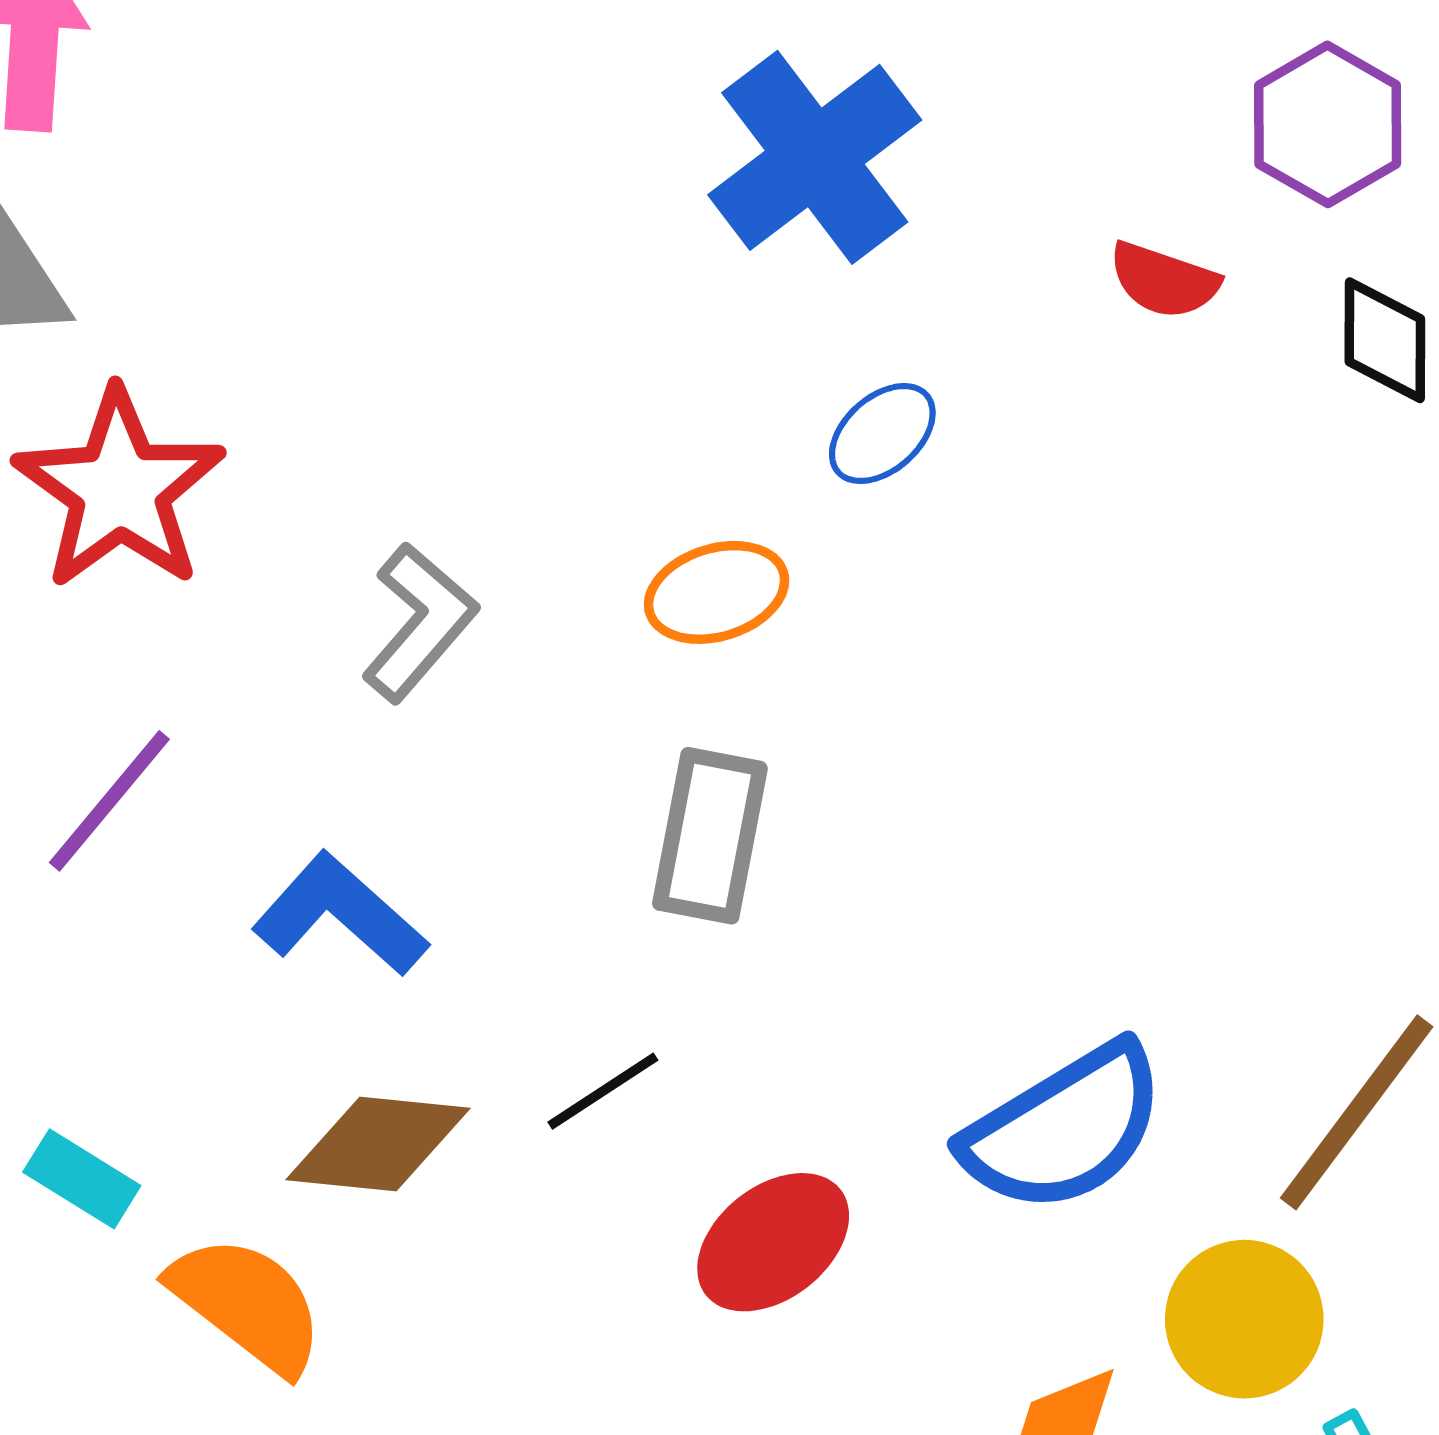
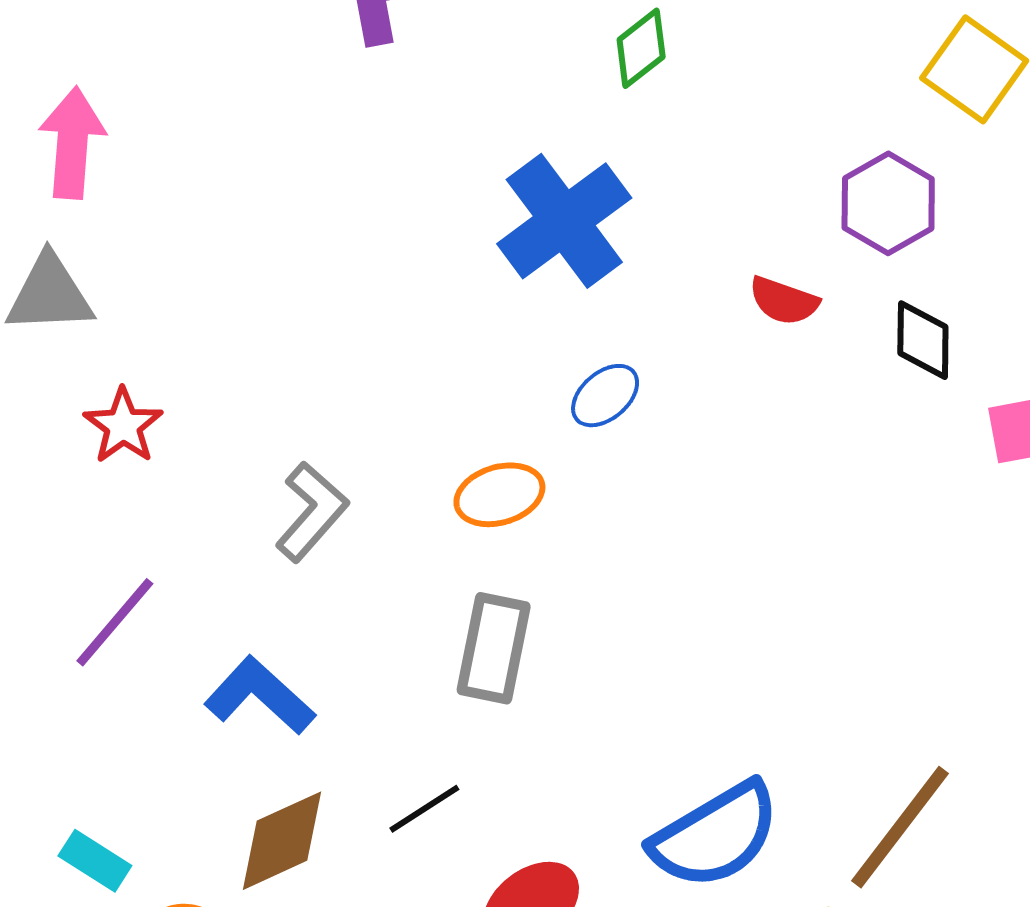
red star: (119, 489) -> (123, 426), size x0.6
brown diamond: (378, 1144) -> (282, 841), turned -31

